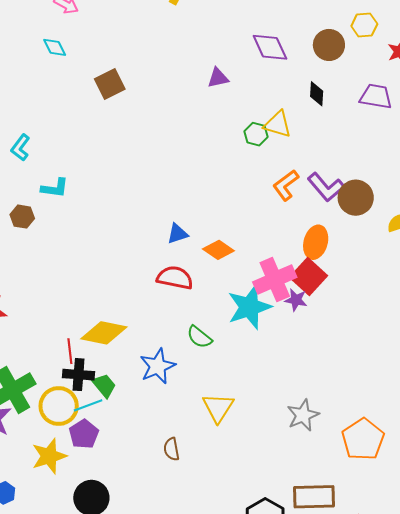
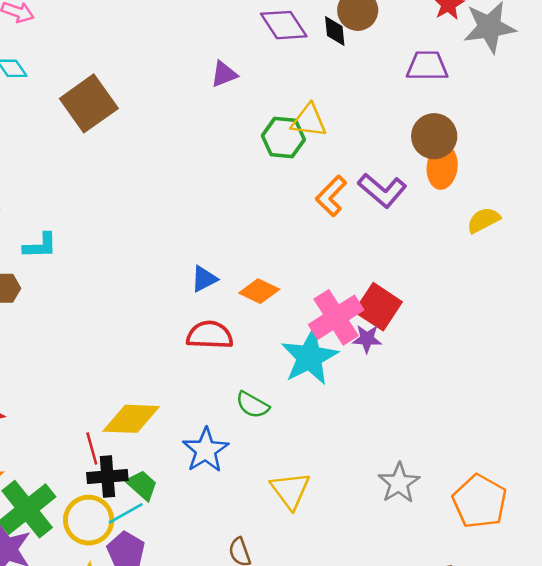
brown square: (110, 84) -> (89, 103), size x1.4
black diamond: (317, 94) -> (335, 31), moved
green hexagon: (256, 134) -> (283, 138), size x1.4
brown circle: (356, 198) -> (434, 136), moved
orange ellipse: (316, 242) -> (442, 167), moved

